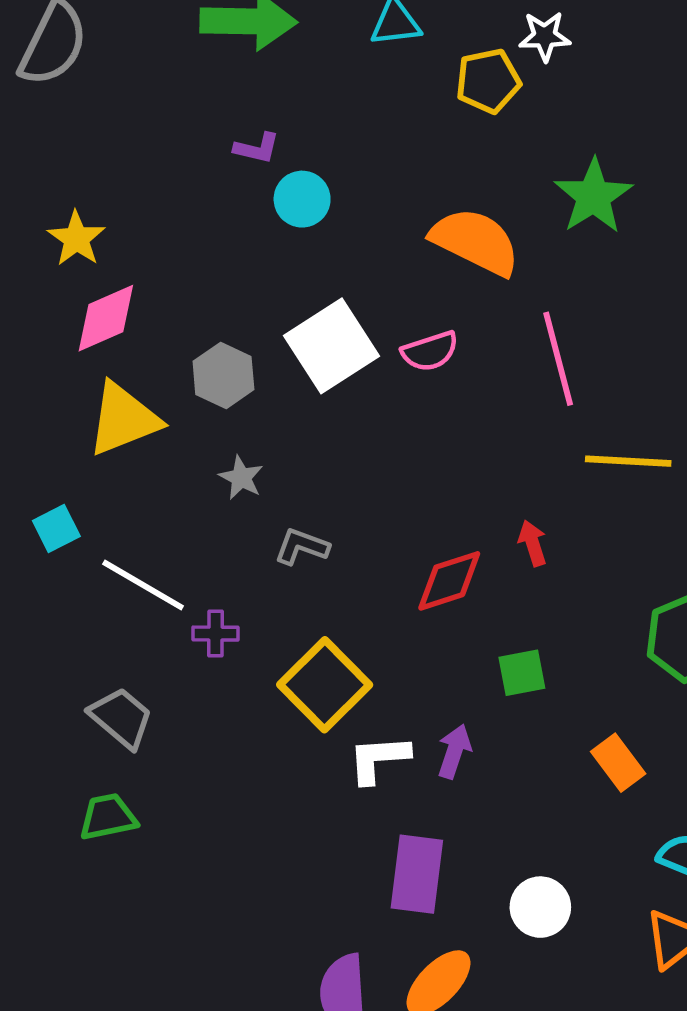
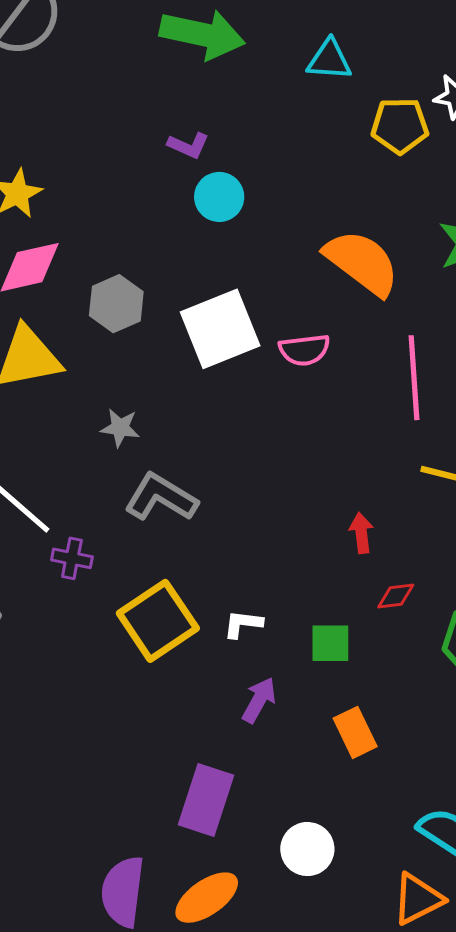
gray hexagon: (223, 375) -> (116, 304), moved
gray star: (241, 478) -> (120, 428), turned -30
gray L-shape: (302, 547) -> (161, 497), size x1.5
red diamond: (449, 581) -> (396, 596), moved, size x0.6
white L-shape: (379, 759) -> (243, 624), moved, size x0.7
orange rectangle: (618, 763) -> (355, 732), moved

